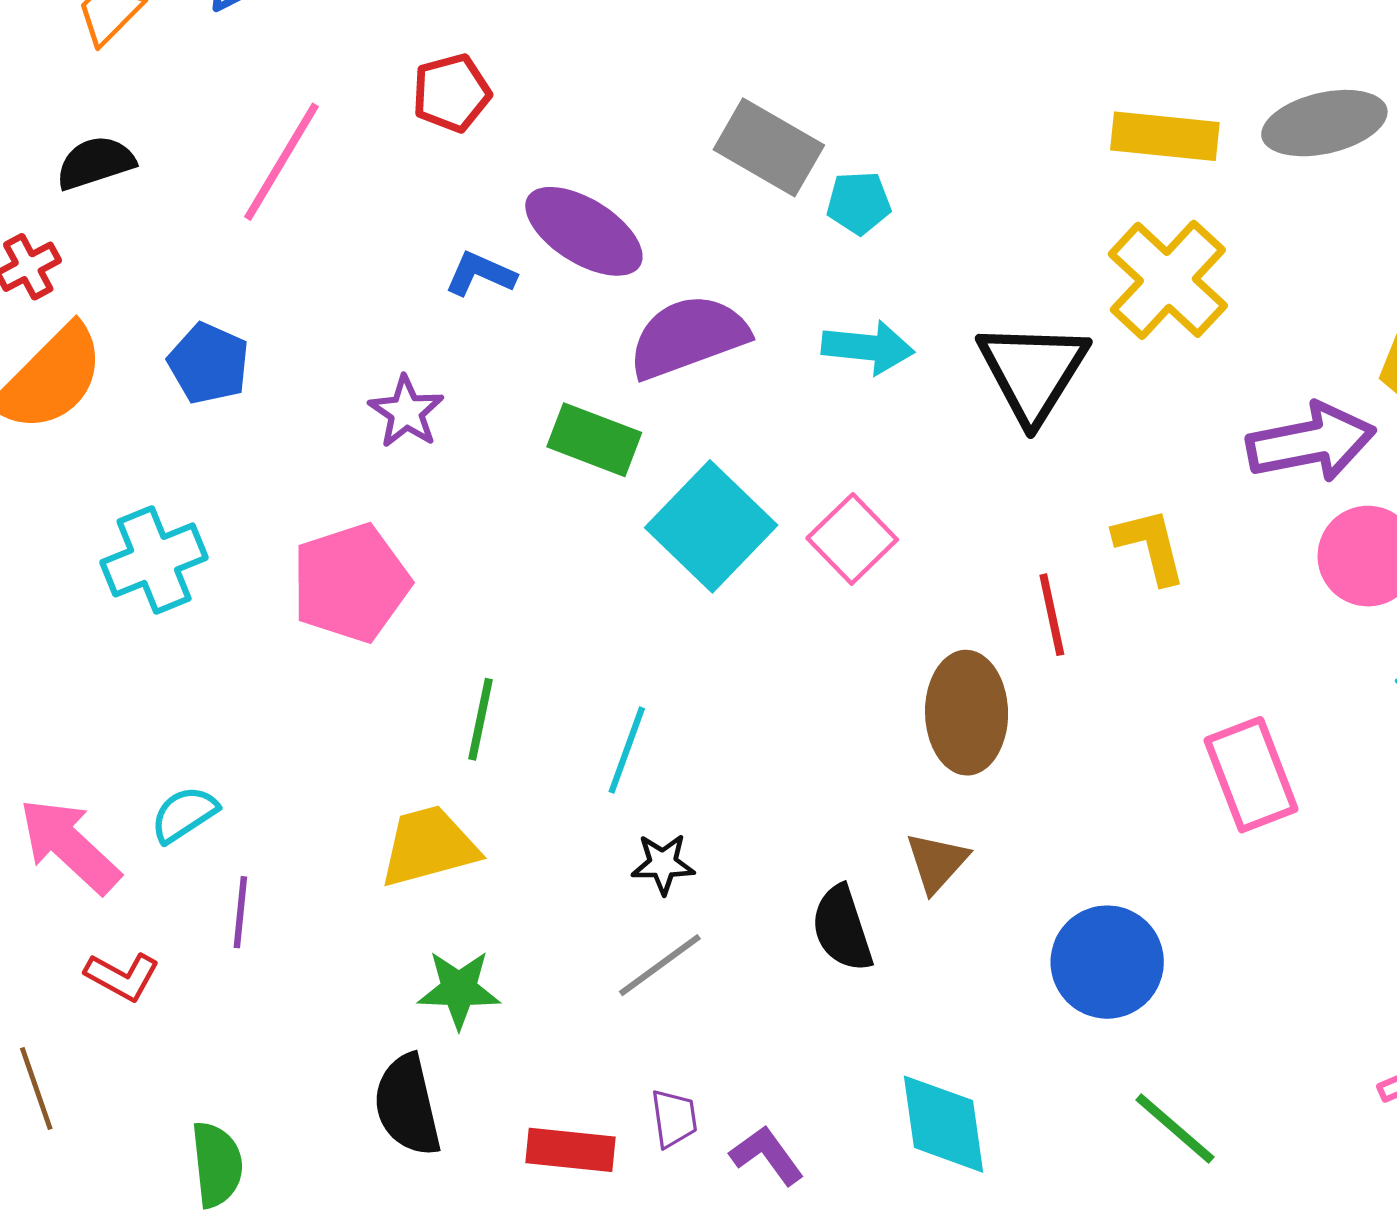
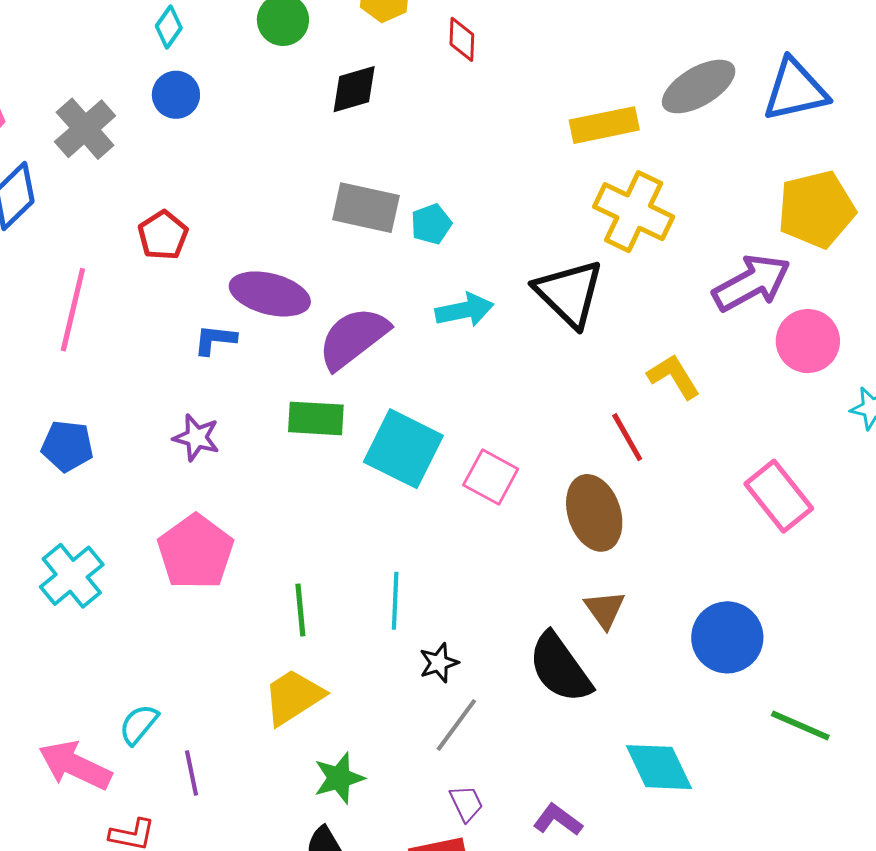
pink square: (852, 539) -> (491, 477), moved
black semicircle: (842, 928) -> (560, 668), size x1.4
purple trapezoid: (674, 1118) -> (466, 803), moved

